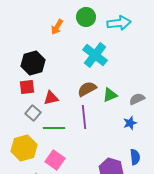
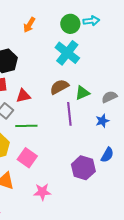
green circle: (86, 17) -> (70, 24), moved
cyan arrow: (119, 23) -> (91, 21), size x0.7
purple line: (84, 117) -> (69, 114), moved
blue semicircle: (135, 157) -> (107, 155), turned 35

